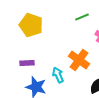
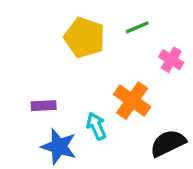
yellow pentagon: (31, 25) -> (84, 38), moved

